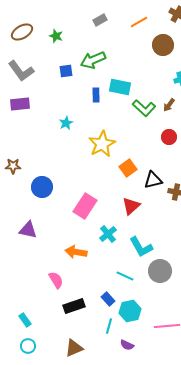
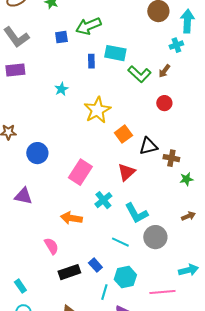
blue rectangle: (108, 299) -> (95, 265), moved

